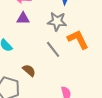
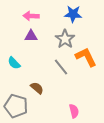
gray star: (57, 21) -> (65, 39), turned 30

